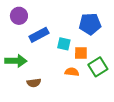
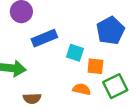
blue pentagon: (90, 24) -> (110, 31), turned -30

